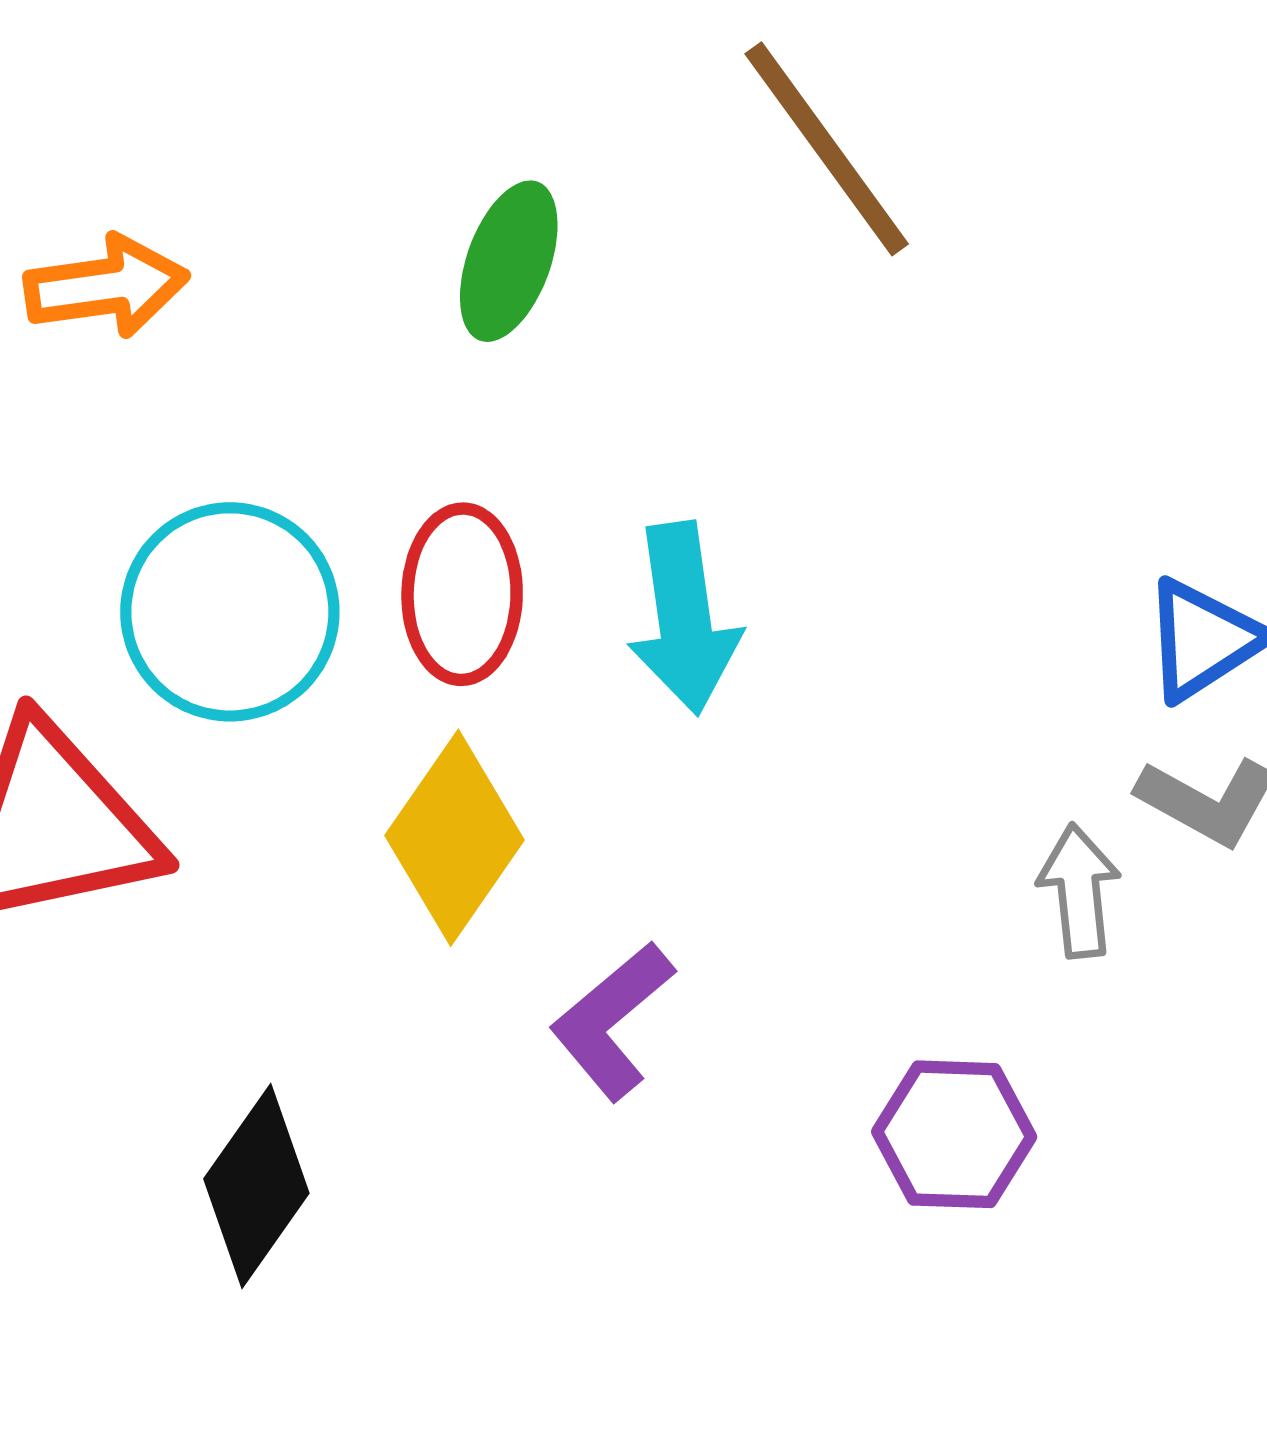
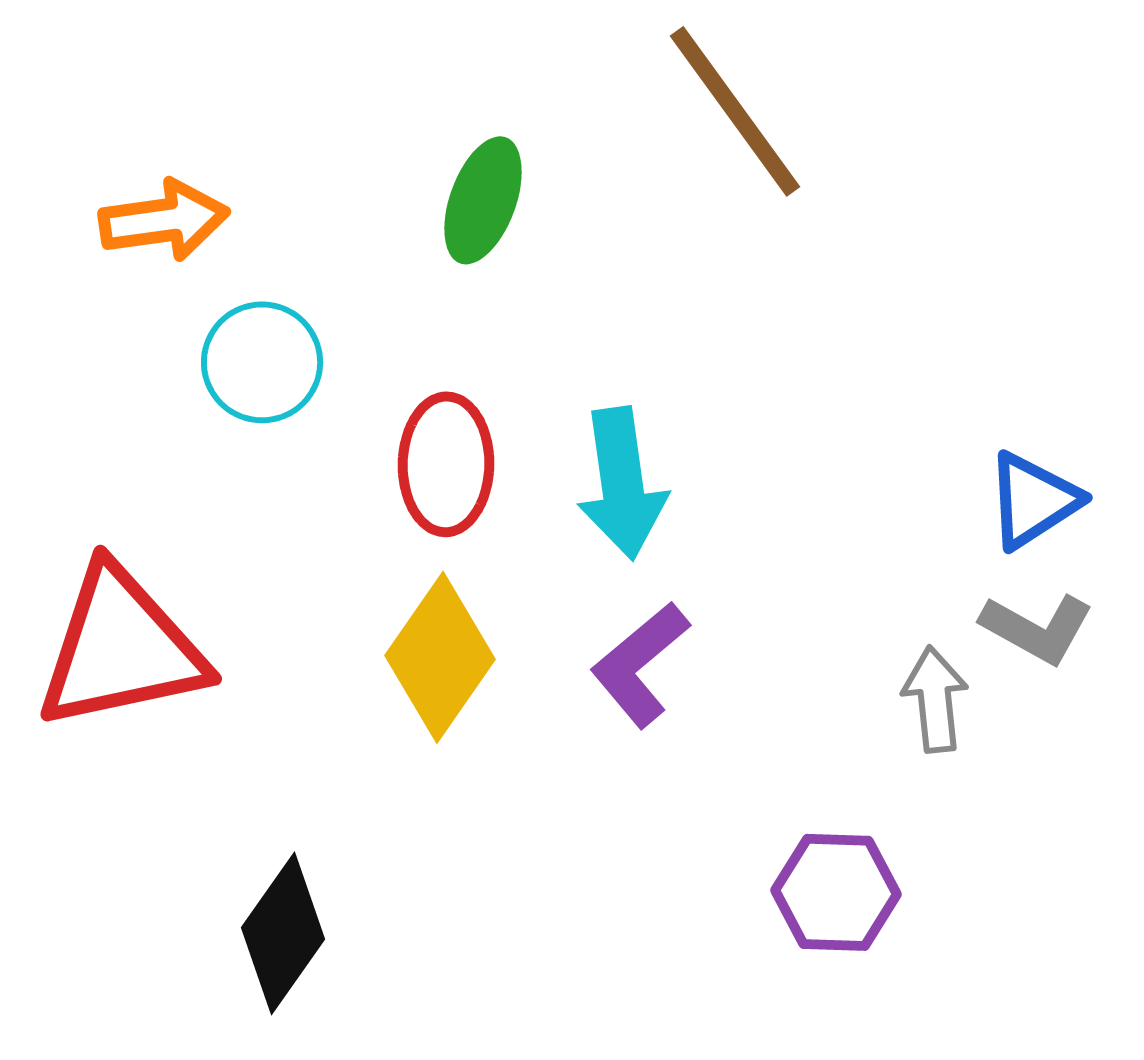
cyan circle: (230, 612) -> (262, 362), moved, size x0.7
purple L-shape: (612, 1021) -> (640, 664), moved

